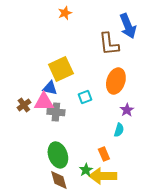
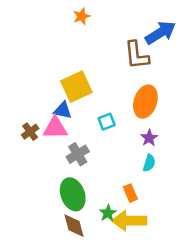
blue arrow: (128, 26) -> (160, 33), turned -100
purple star: (127, 110) -> (149, 138), moved
gray cross: (56, 112) -> (78, 154), moved, turned -36

